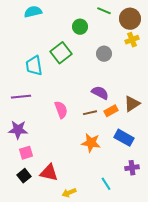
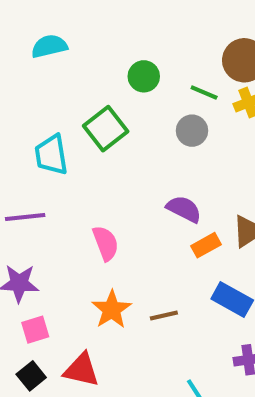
green line: (104, 11) -> (204, 92), moved
brown line: (90, 113) -> (164, 316), moved
orange star: (91, 143) -> (112, 310), moved, turned 30

